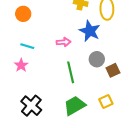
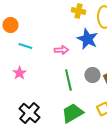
orange circle: (23, 14) -> (10, 25), moved
cyan line: (27, 46) -> (25, 46), moved
gray circle: (97, 59) -> (92, 75), moved

